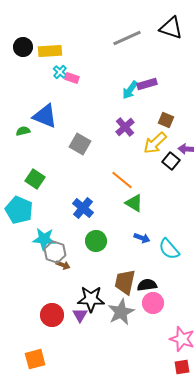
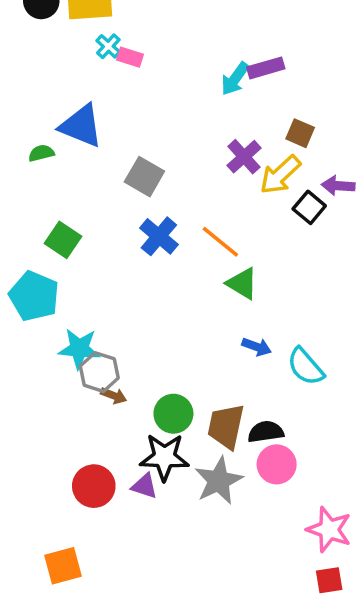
purple cross: (125, 127) -> (244, 157), moved
blue cross: (83, 208) -> (159, 236), moved
green circle: (96, 241) -> (173, 414), moved
purple triangle: (80, 315) -> (144, 486), turned -42

